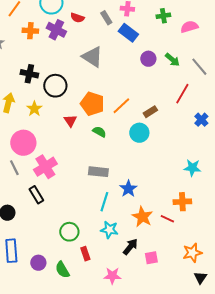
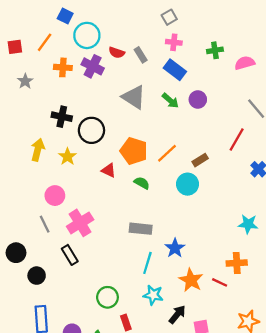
gray rectangle: (106, 18) -> (141, 55), moved
green arrow: (172, 60) -> (170, 101), moved
red triangle: (70, 121) -> (109, 170), turned -32
pink circle: (23, 143) -> (55, 196), size x0.7

